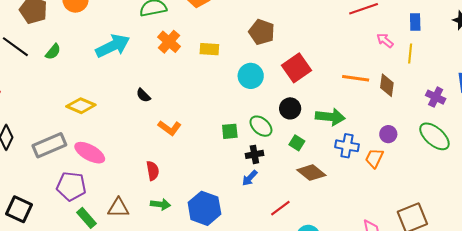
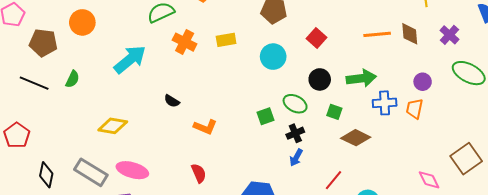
red square: (297, 68) -> (316, 38), size x0.7
purple cross: (436, 97) -> (449, 35), moved, turned 30
gray rectangle: (49, 145) -> (91, 172), turned 68

